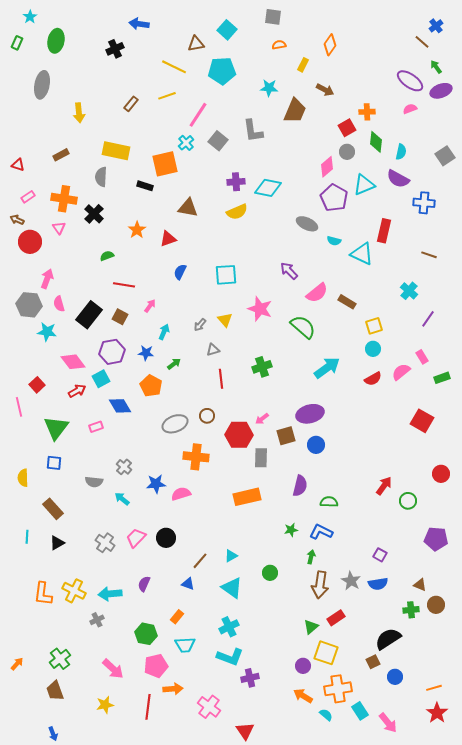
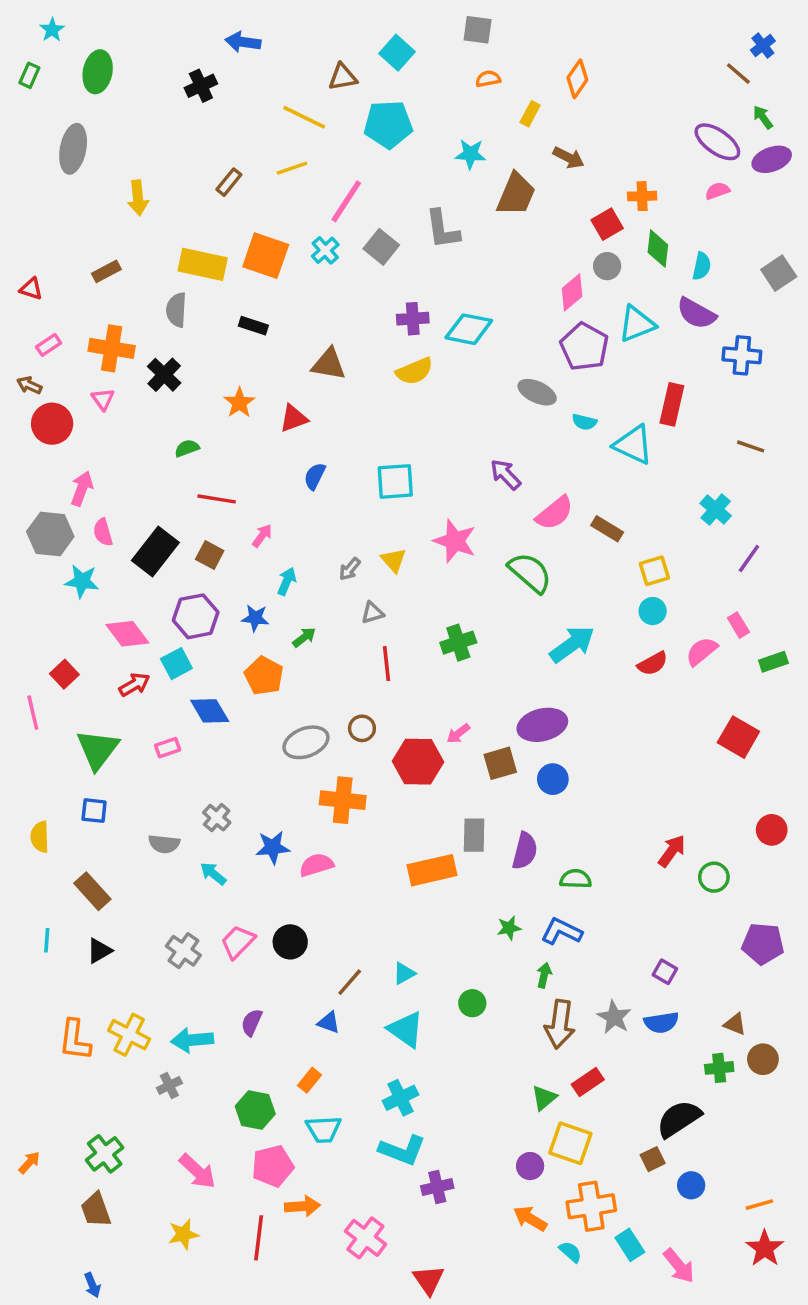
orange square: (165, 164) -> (266, 256), moved, turned 32
gray rectangle: (261, 458) -> (474, 835), moved

